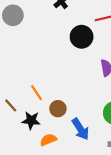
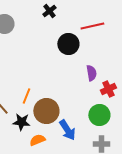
orange line: (36, 93) -> (26, 96), turned 56
brown circle: (58, 109) -> (46, 111), size x1.6

